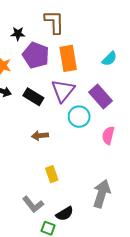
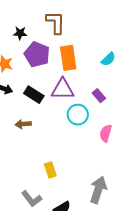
purple triangle: (63, 91) -> (63, 89), turned 50
purple rectangle: (101, 97) -> (99, 96), size x0.6
brown arrow: (40, 136) -> (23, 124), moved

